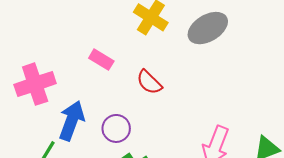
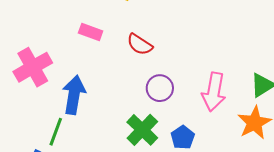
purple circle: (116, 128) -> (160, 88), moved

